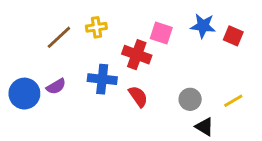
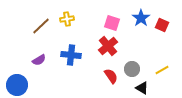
blue star: (203, 26) -> (141, 18), turned 30
red cross: (137, 55) -> (108, 46), moved, turned 30
blue circle: (24, 94) -> (17, 85), moved
red semicircle: (138, 96) -> (111, 76), moved

